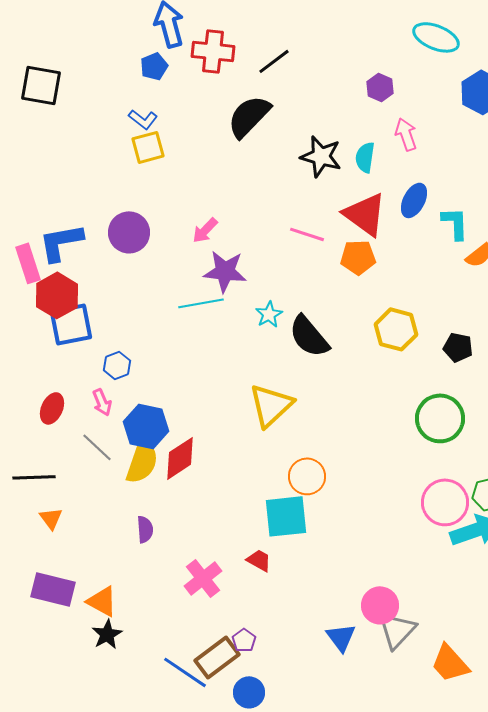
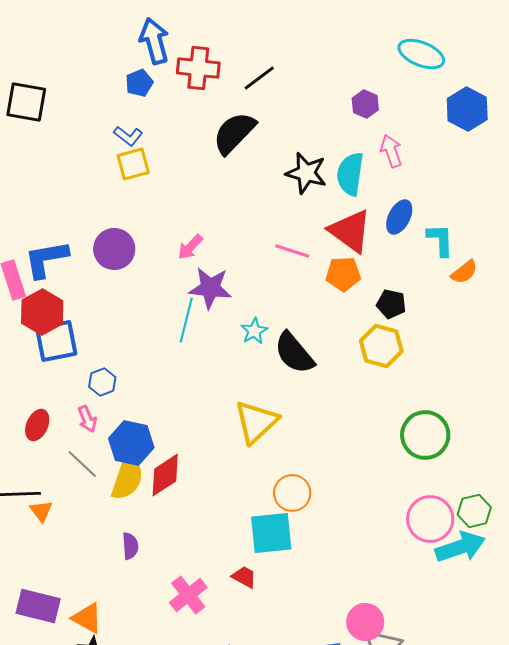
cyan semicircle: (365, 157) -> (350, 174), size x1.4
cyan line: (201, 303) -> (186, 320), turned -66
black pentagon: (458, 347) -> (391, 304), moved
orange triangle: (51, 518) -> (41, 511), moved

